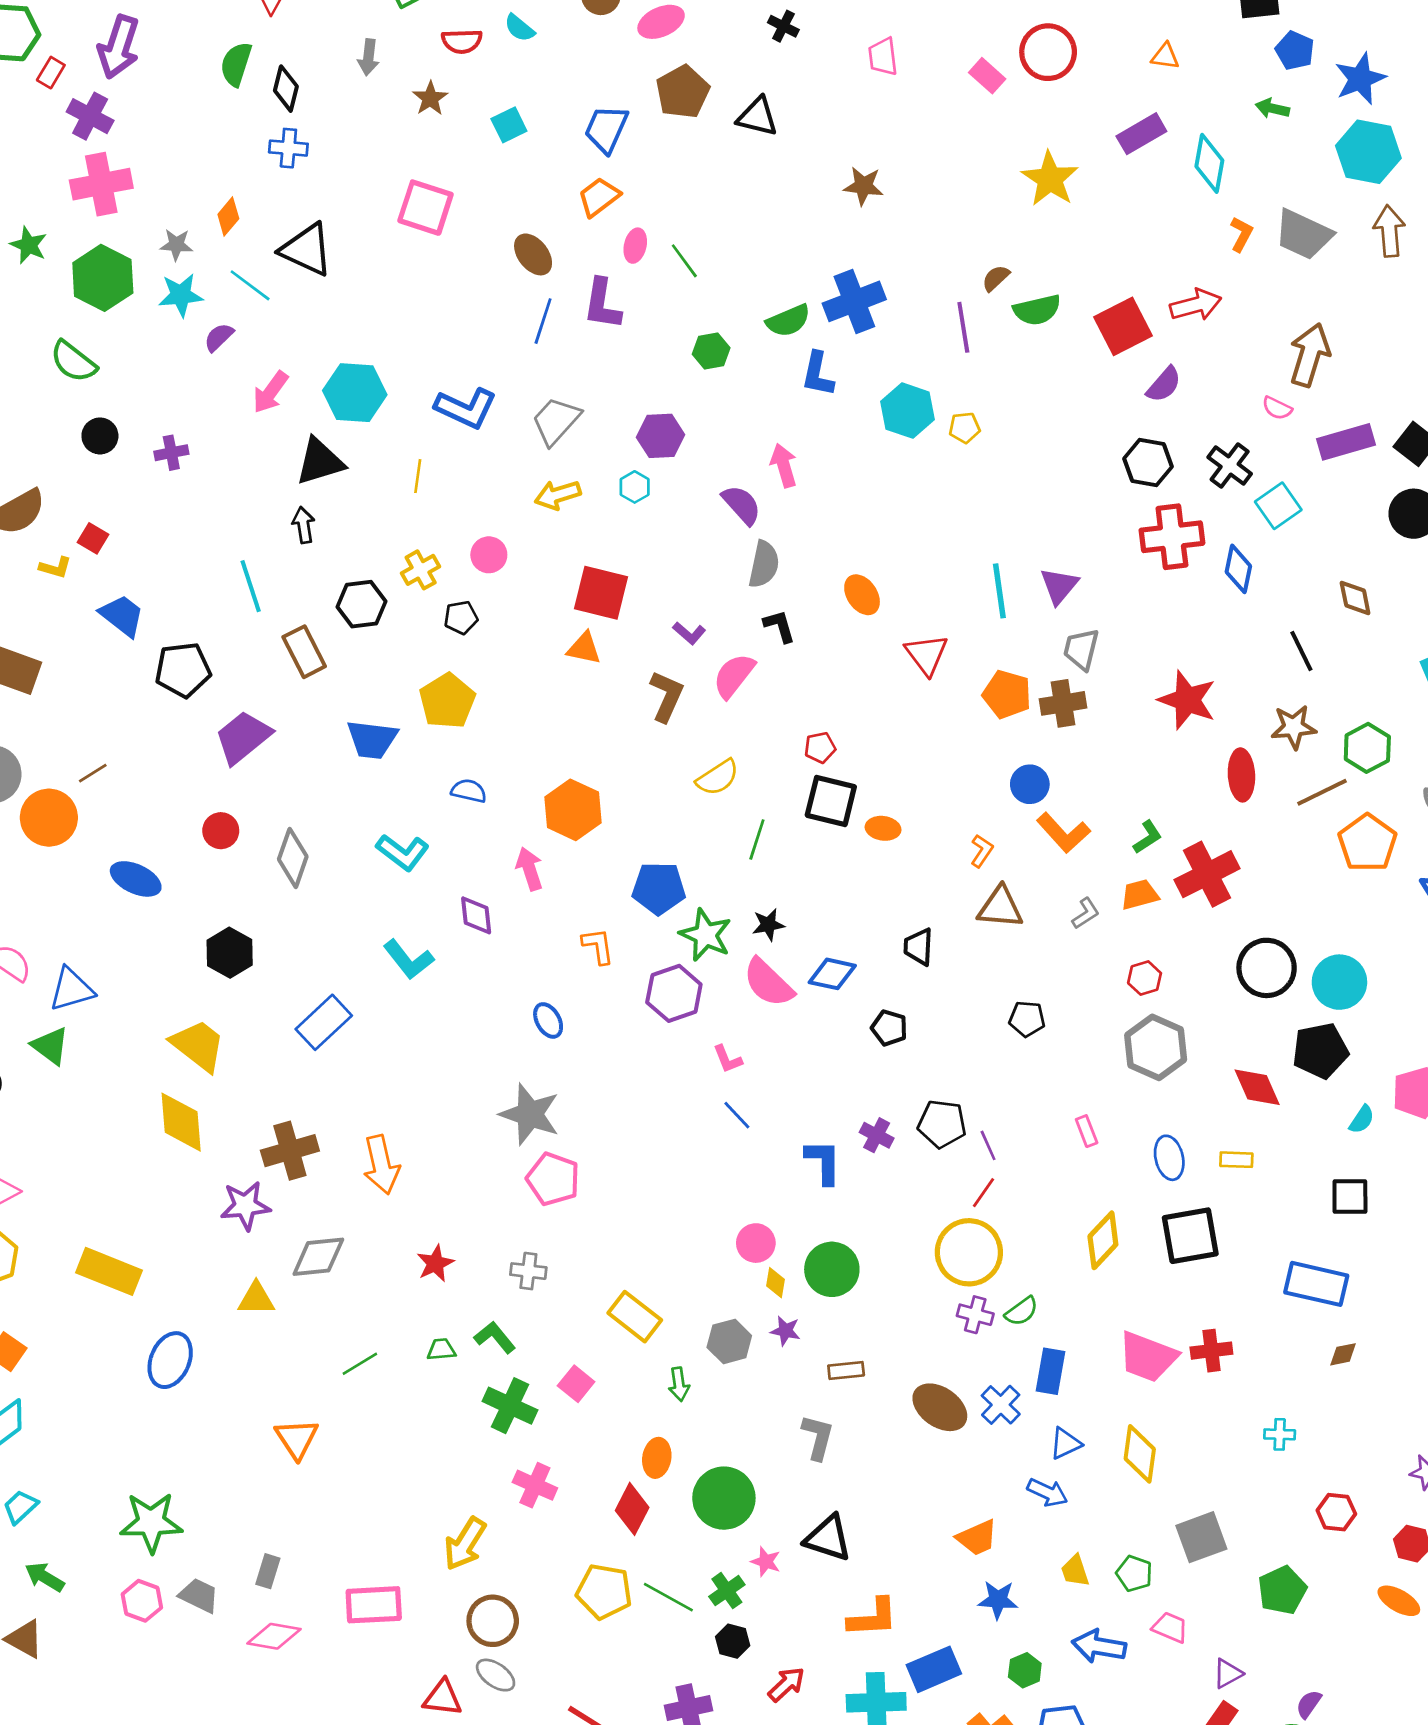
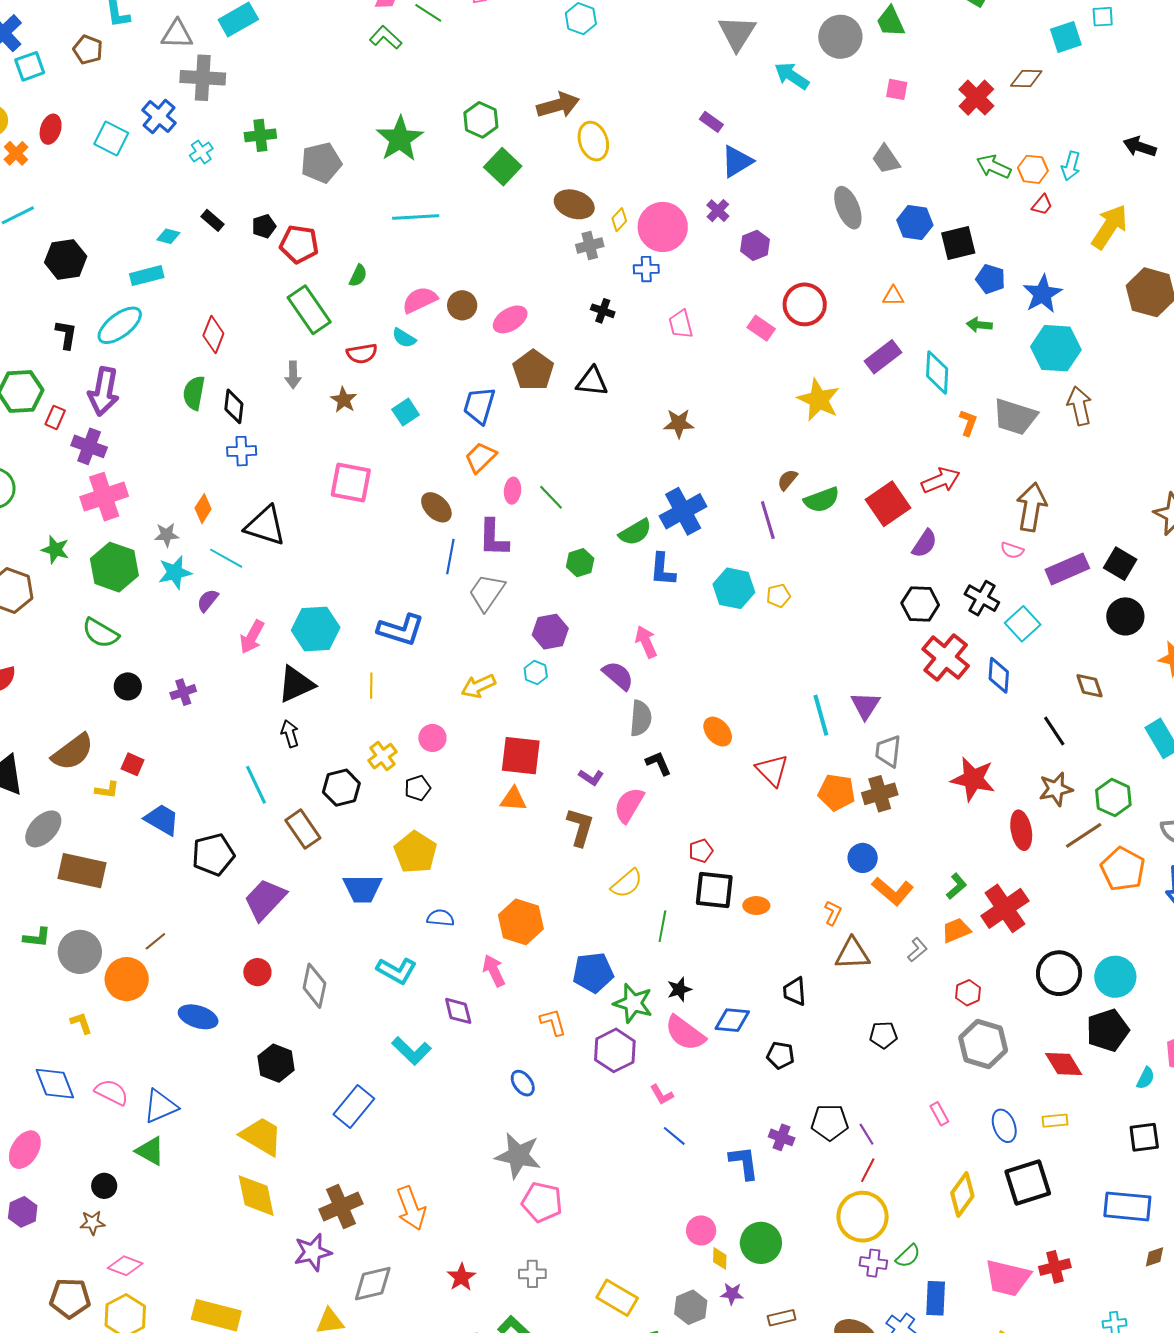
gray trapezoid: (556, 421) -> (487, 592), moved
red cross: (1172, 537) -> (946, 658), turned -36

